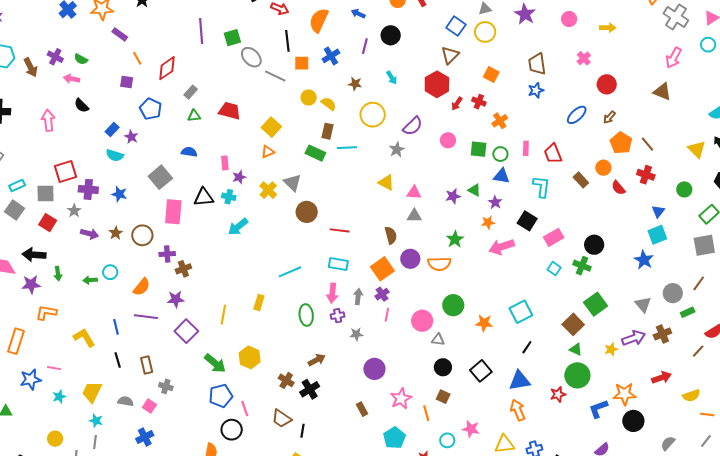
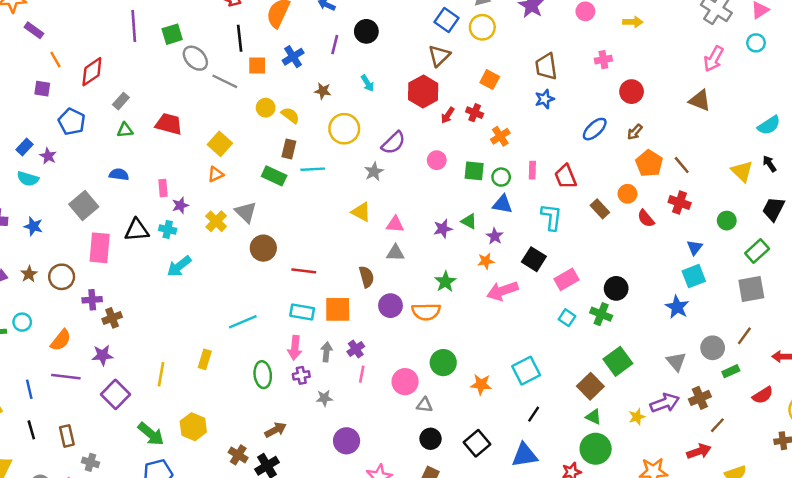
pink cross: (584, 58) -> (603, 60), turned 32
orange square: (382, 269) -> (338, 309), moved, turned 35
brown line: (698, 351) -> (717, 425), moved

